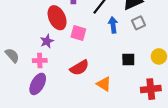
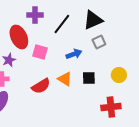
blue arrow: (113, 25) -> (74, 54), moved, turned 77
orange triangle: (104, 84) -> (65, 79), moved

